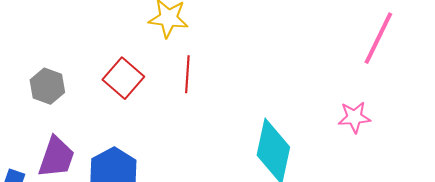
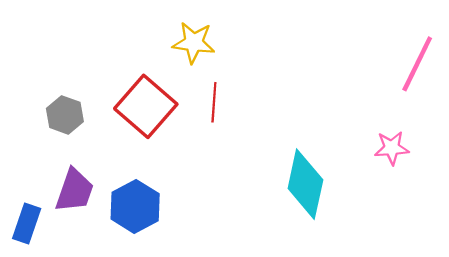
red square: (123, 78) -> (146, 106), size x1.4

